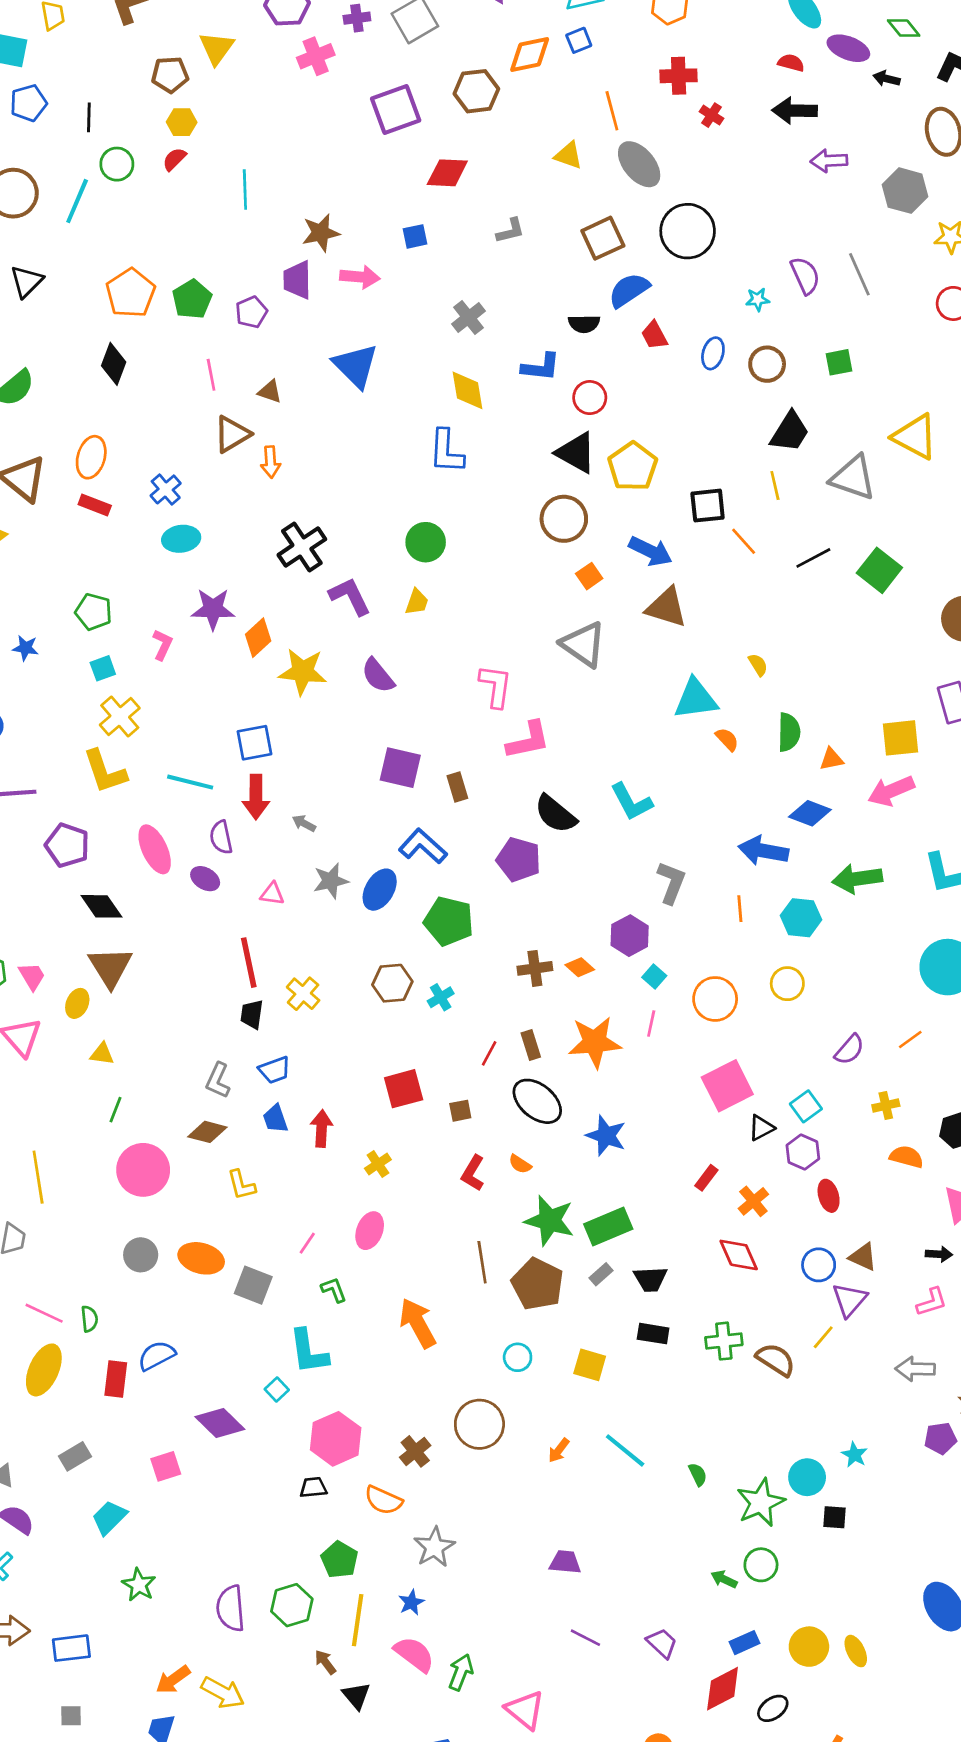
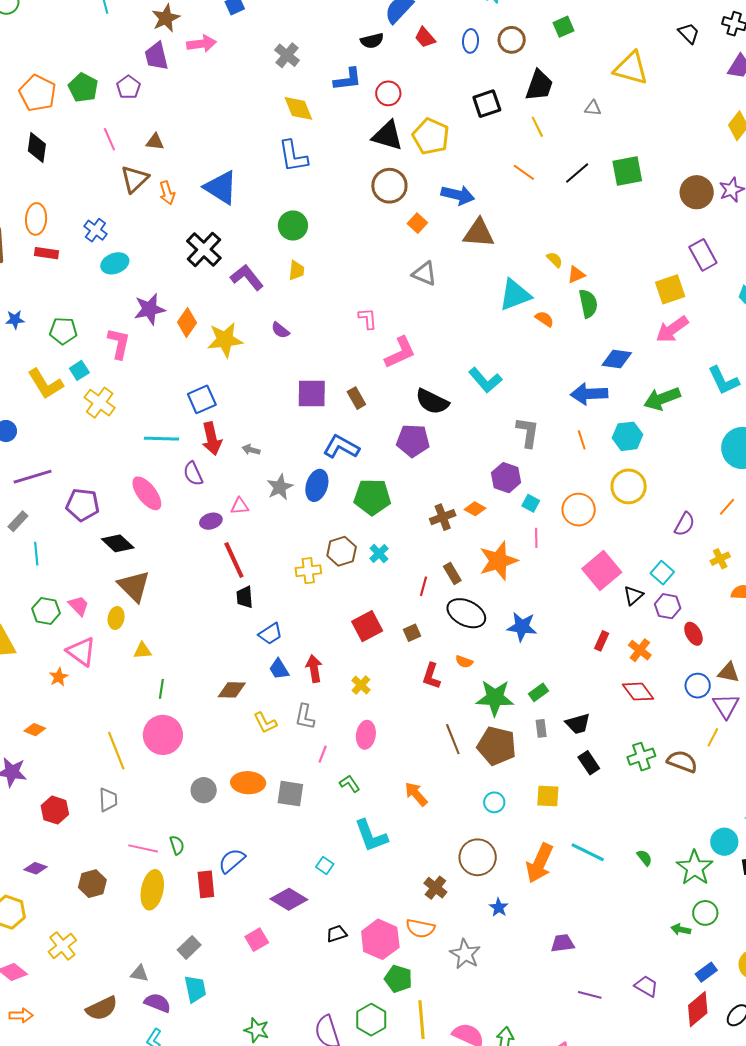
blue triangle: (356, 366) -> (221, 187), moved
gray triangle: (853, 478) -> (593, 108), size x0.5
black square: (708, 506) -> (487, 104), moved
green square: (879, 570) -> (627, 171), turned -36
gray triangle: (583, 644) -> (424, 274), size x0.7
pink L-shape: (163, 645) -> (119, 343), size x1.4
blue star: (25, 648) -> (15, 320), moved
purple semicircle: (378, 676) -> (280, 330), size x0.7
pink L-shape: (496, 686) -> (368, 319), size x0.7
orange triangle: (832, 759) -> (576, 275), moved
yellow L-shape: (105, 771) -> (45, 384), moved
purple ellipse: (205, 879) -> (211, 521), moved, turned -35
yellow circle: (787, 984) -> (629, 486), size x1.4
yellow cross: (303, 994) -> (308, 571), moved, turned -35
gray L-shape: (218, 1080) -> (305, 717), moved
pink circle: (143, 1170) -> (163, 735), moved
green rectangle: (608, 1227) -> (539, 692), size x0.6
gray rectangle: (601, 1274) -> (541, 728), turned -42
orange arrow: (418, 1323) -> (416, 794), size x0.7
black rectangle: (653, 1334) -> (589, 763), turned 60
cyan L-shape: (309, 1352) -> (371, 836), moved
pink hexagon: (336, 1439) -> (380, 939), moved
orange arrow: (559, 1450) -> (540, 863), size x2.0
black trapezoid: (313, 1487) -> (337, 934), moved
cyan trapezoid: (109, 1517) -> (195, 989), moved, turned 136
blue star: (411, 1602) -> (499, 907), moved

